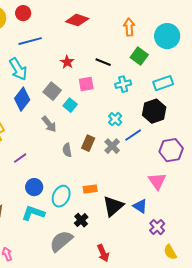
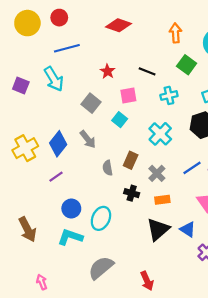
blue diamond: (22, 99) -> (58, 144), moved
cyan square: (70, 105) -> (120, 120), moved
cyan cross: (115, 119) -> (160, 134), size x1.5
blue line: (133, 135) -> (192, 168), moved
gray cross: (112, 146) -> (157, 173), moved
orange rectangle: (90, 189) -> (162, 200), moved
black cross: (81, 220) -> (132, 193), moved, turned -32

